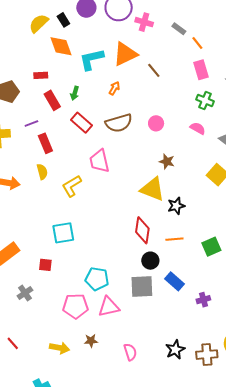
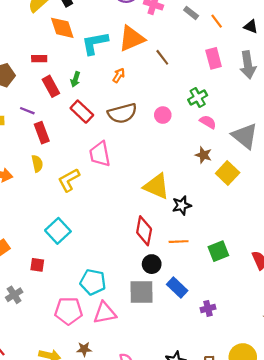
orange line: (197, 43) -> (217, 21), moved
green cross: (205, 100) -> (198, 98), moved, turned 36
purple line: (31, 124) -> (27, 111), turned 40
brown star: (167, 161) -> (204, 155), moved
cyan square: (63, 233) -> (58, 231), turned -35

